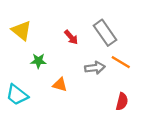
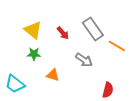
yellow triangle: (21, 30) -> (33, 30), moved
orange line: (121, 62) -> (117, 46), moved
gray arrow: (95, 68) -> (84, 60), turned 42

